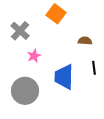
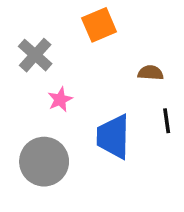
orange square: (56, 14) -> (99, 25), turned 30

